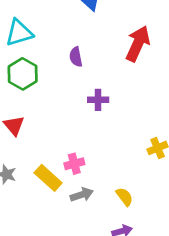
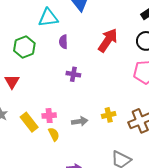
cyan triangle: (19, 33) -> (48, 18), moved
gray arrow: (82, 195) -> (80, 121), moved
yellow semicircle: (124, 197) -> (54, 134), moved

